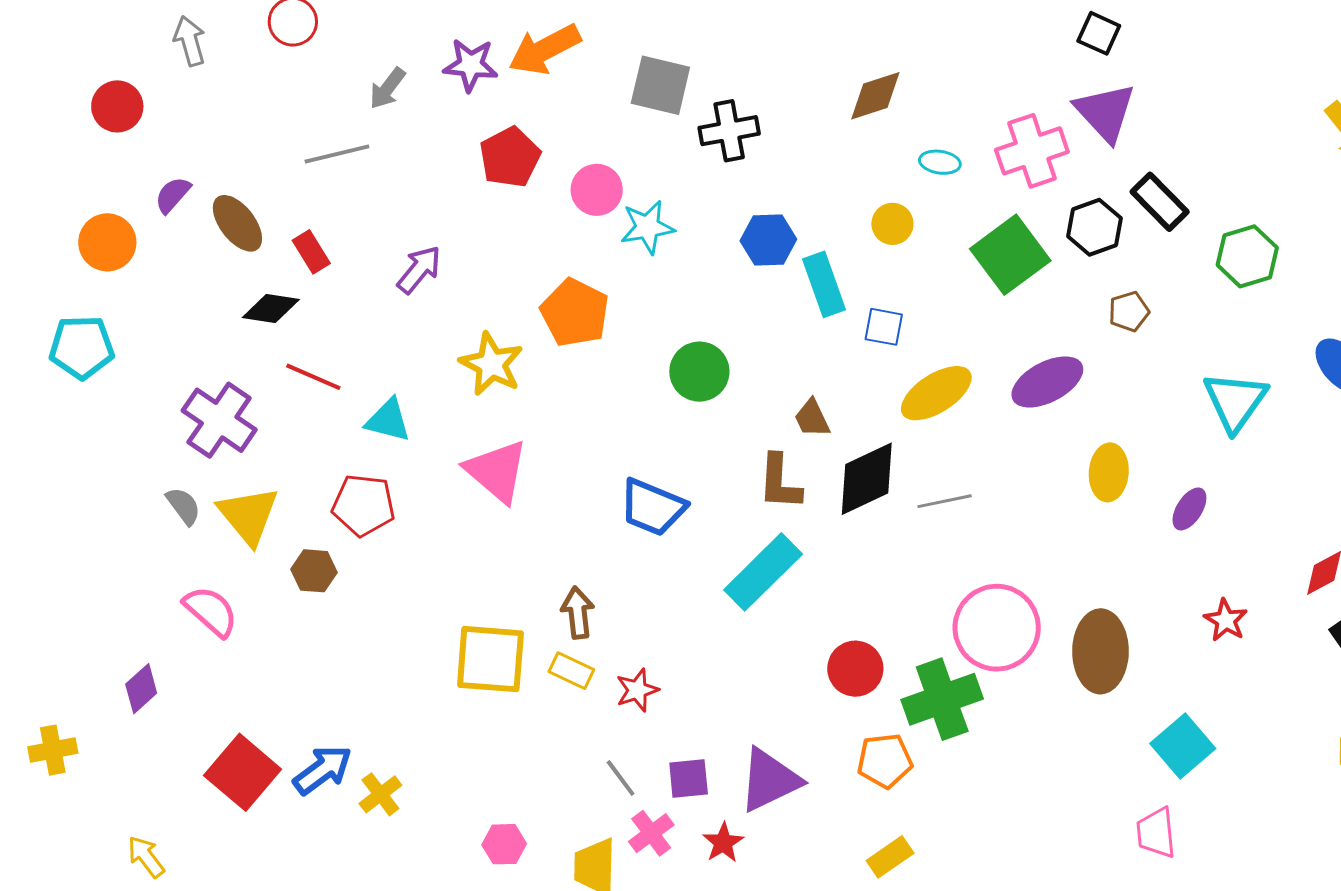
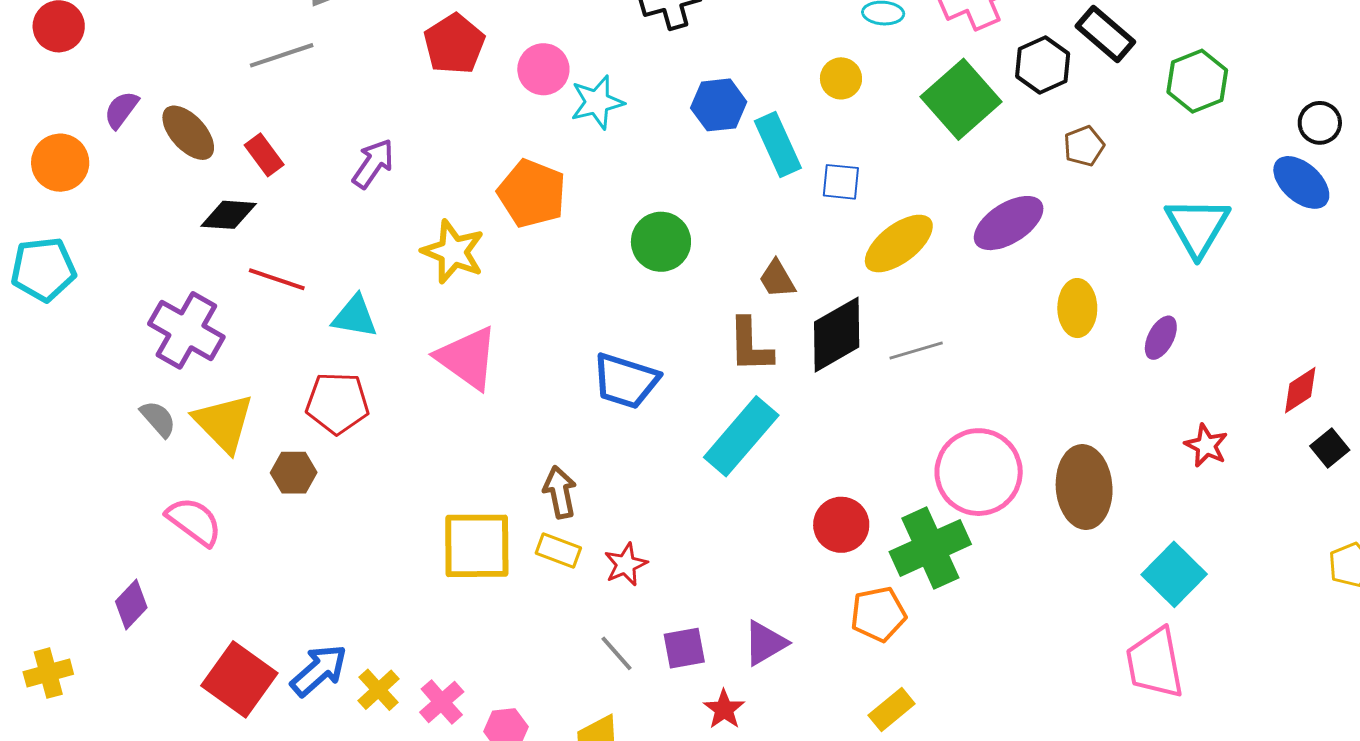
purple triangle: (770, 780) -> (765, 643), size x0.7
pink cross: (651, 833) -> (442, 702), moved
pink trapezoid: (1156, 833) -> (1155, 663), size x1.4

